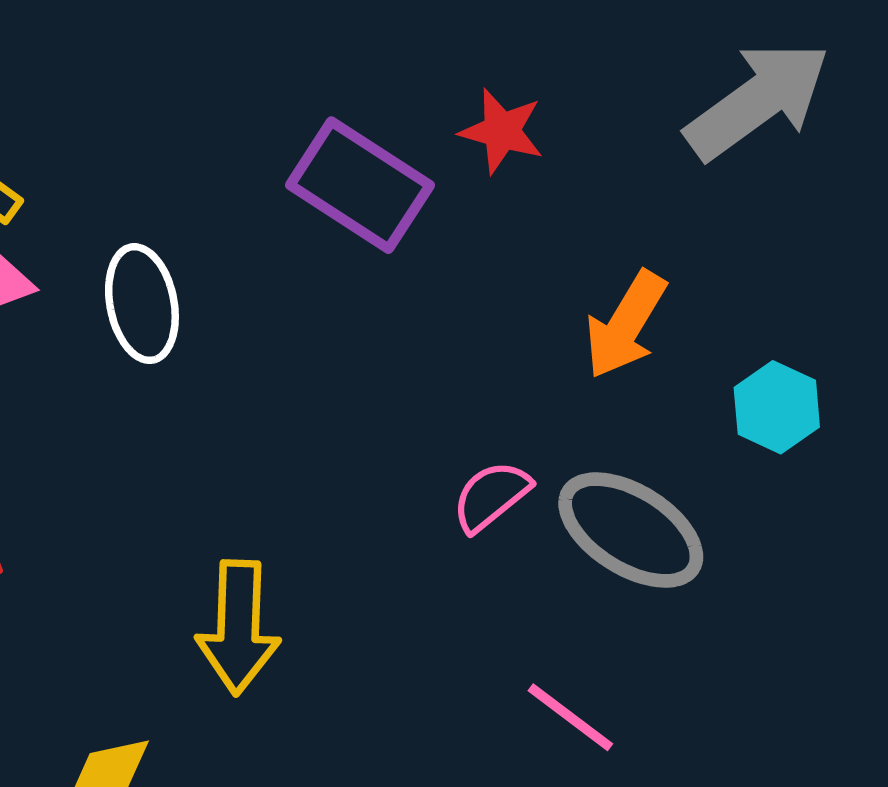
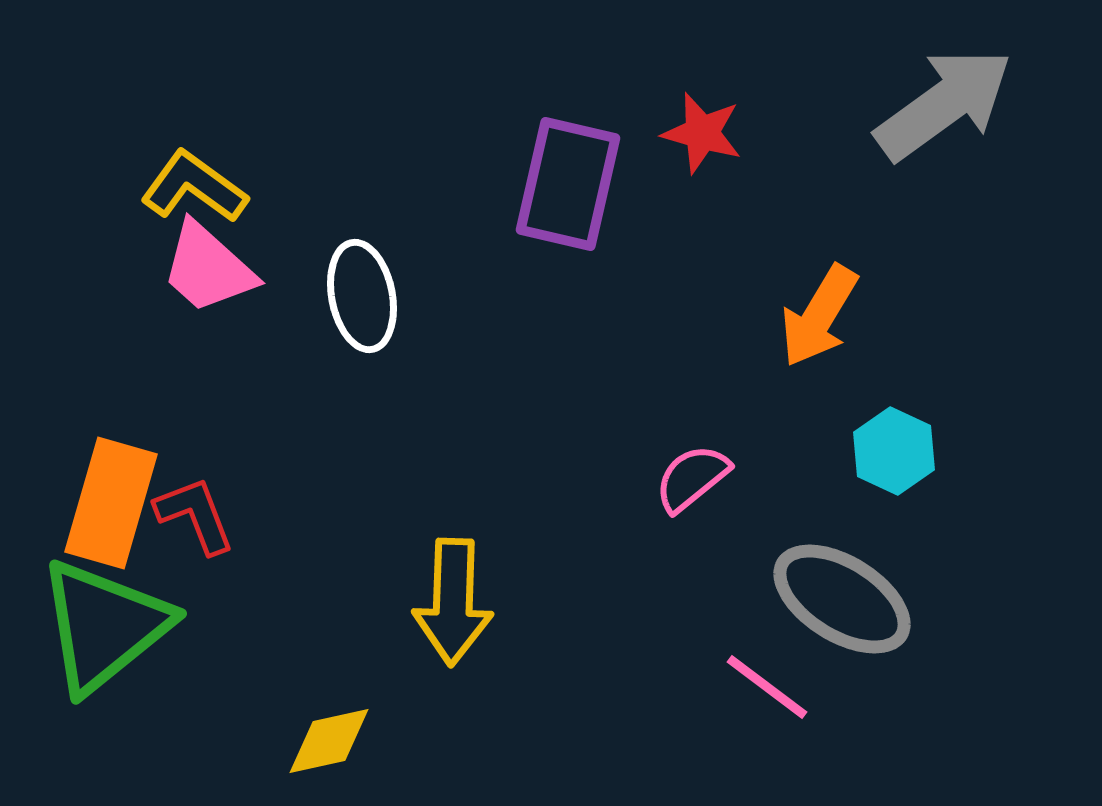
purple rectangle: (360, 185) -> (568, 184), turned 70
cyan hexagon: (777, 407) -> (894, 451), moved
gray ellipse: (631, 530) -> (842, 599), moved

